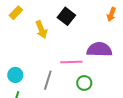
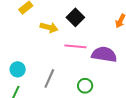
yellow arrow: (41, 30) -> (49, 27), turned -60
pink line: (71, 62) -> (75, 46), moved

